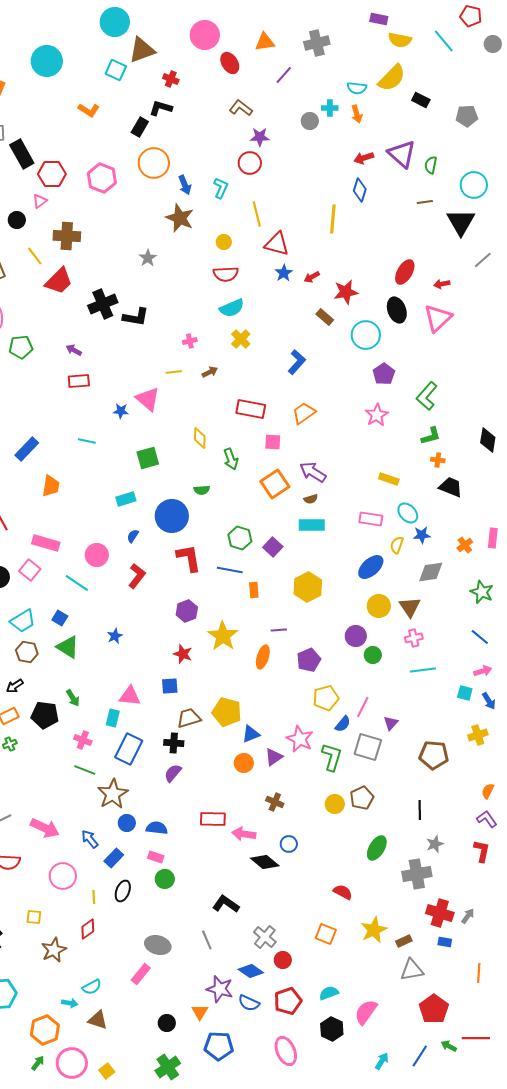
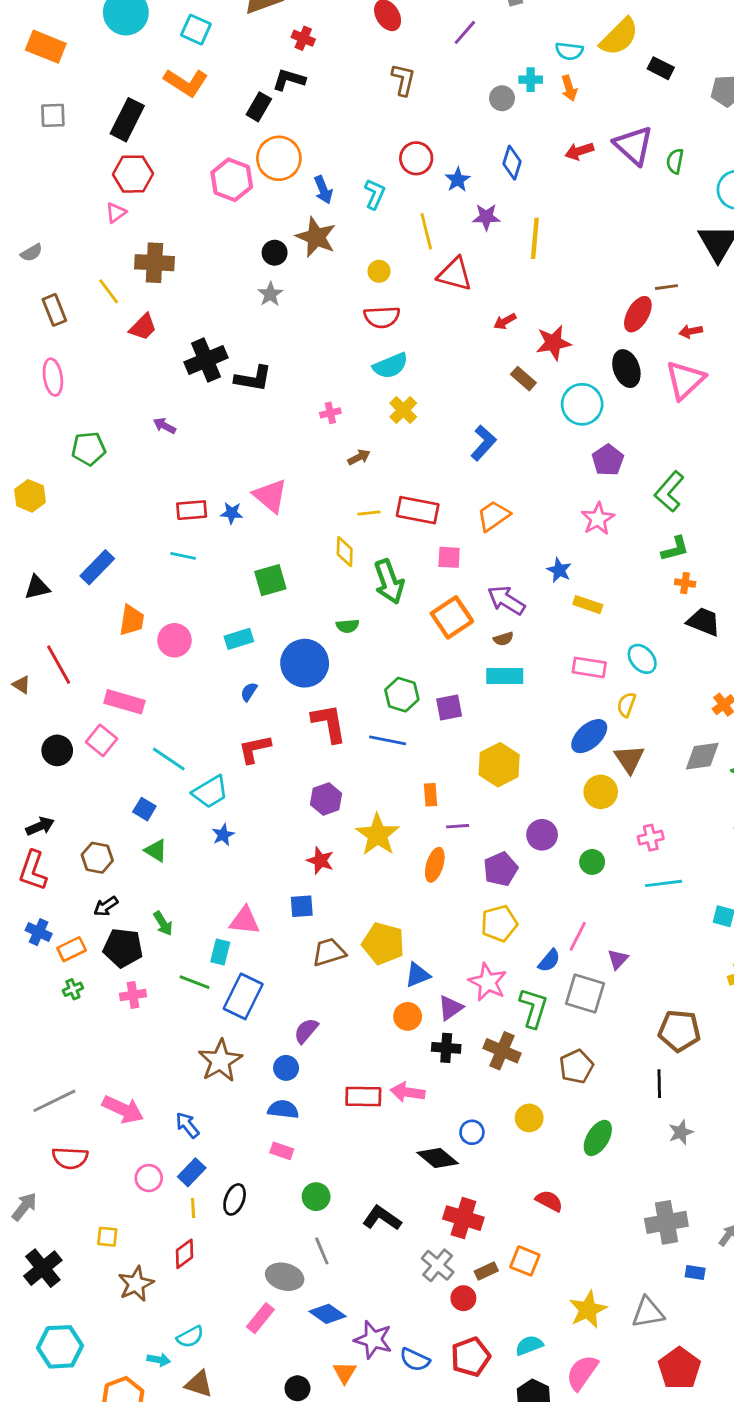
cyan square: (116, 70) -> (196, 30), moved
brown L-shape: (241, 108) -> (403, 80), turned 65
orange L-shape: (89, 110) -> (186, 82), size x1.4
purple star: (260, 137) -> (486, 217), moved
black rectangle: (22, 154) -> (127, 120), moved, turned 56
pink hexagon: (102, 178) -> (232, 180), moved
blue diamond: (360, 190) -> (512, 163), moved
brown line: (425, 202) -> (666, 287), moved
black circle: (17, 220) -> (275, 253), moved
blue star: (284, 273) -> (458, 180), moved
red trapezoid: (59, 281) -> (143, 327), size x0.7
green pentagon: (21, 347) -> (89, 449), moved
yellow line: (174, 372) -> (369, 513), moved
red rectangle: (79, 381) -> (192, 510), moved
green arrow: (231, 459) -> (389, 582), size x1.4
yellow rectangle: (389, 479) -> (588, 605), moved
blue star: (422, 535) -> (559, 570), moved, turned 30
purple square: (273, 547) -> (449, 707), turned 36
pink circle: (97, 555) -> (174, 640), moved
gray diamond: (431, 572) -> (702, 756), moved
red L-shape: (137, 576) -> (255, 749), turned -140
orange rectangle: (254, 590) -> (430, 795), moved
brown triangle: (410, 607) -> (629, 759), moved
cyan trapezoid: (23, 621) -> (210, 792), moved
purple circle: (356, 636) -> (542, 835), moved
green triangle: (68, 647) -> (156, 851), size x0.7
black arrow: (15, 686) -> (106, 906), moved
yellow pentagon: (326, 698) -> (499, 923), moved
pink cross: (83, 740) -> (133, 995), moved, turned -30
black cross: (174, 743) -> (446, 1048), moved
brown pentagon: (434, 755) -> (679, 1031), moved
green line: (85, 770) -> (195, 982), moved
brown cross: (275, 802) -> (502, 1051), moved, size x1.4
yellow circle: (335, 804) -> (529, 1118), moved
blue circle: (127, 823) -> (286, 1068), moved
pink arrow: (244, 834) -> (408, 1092), moved
blue rectangle: (114, 858) -> (192, 1172), moved
gray cross: (417, 874) -> (666, 1222), moved
pink circle: (63, 876) -> (149, 1178), size x0.7
green circle: (165, 879) -> (316, 1197), moved
red cross: (440, 913) -> (463, 1218), moved
yellow star: (374, 930) -> (588, 1310), moved
gray line: (207, 940) -> (322, 1251), moved
brown rectangle: (404, 941) -> (486, 1271), moved
blue diamond: (251, 971) -> (328, 1314), moved

